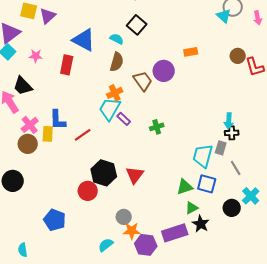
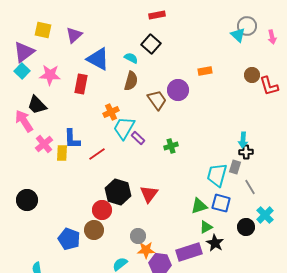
purple triangle: (48, 16) -> (74, 35), moved
pink star: (36, 56) -> (50, 75), size x1.5
orange cross: (115, 93) -> (111, 112), moved
brown circle: (28, 144) -> (94, 230), moved

